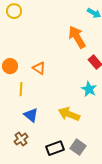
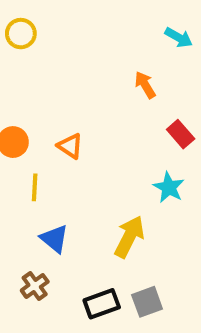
orange arrow: (77, 37) -> (145, 85), size x0.6
yellow arrow: (69, 114) -> (129, 237), turned 95
gray square: (78, 147) -> (147, 302), turned 35

